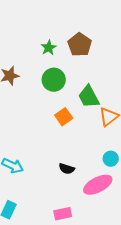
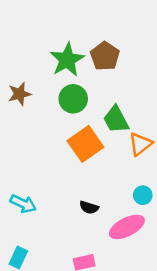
green star: (49, 48) -> (67, 60), size x1.8
orange square: (64, 117) -> (85, 144), size x1.6

